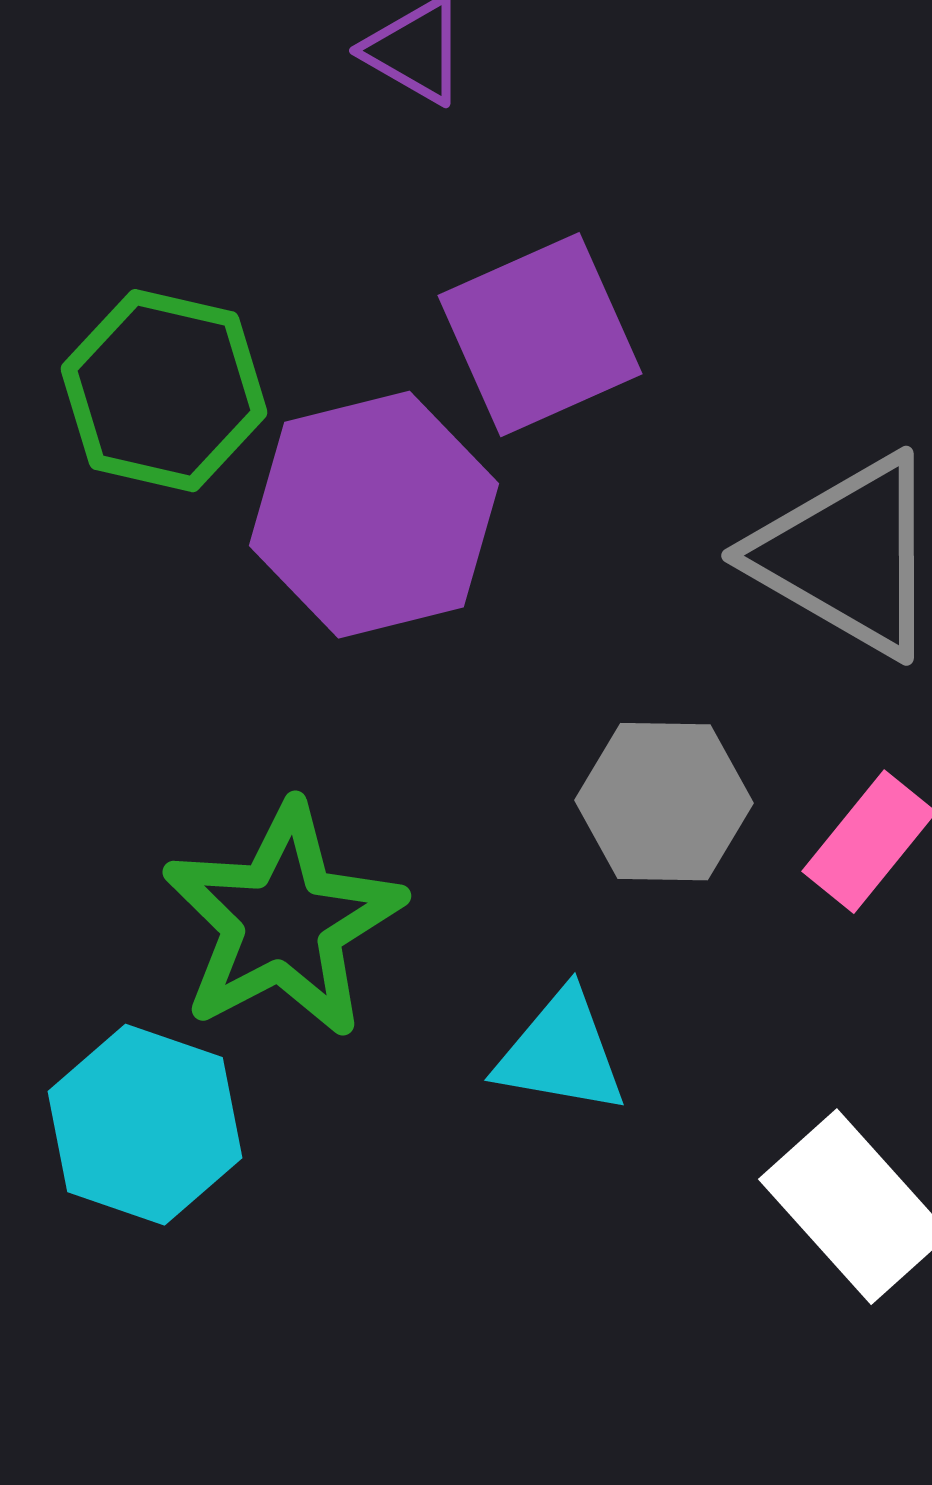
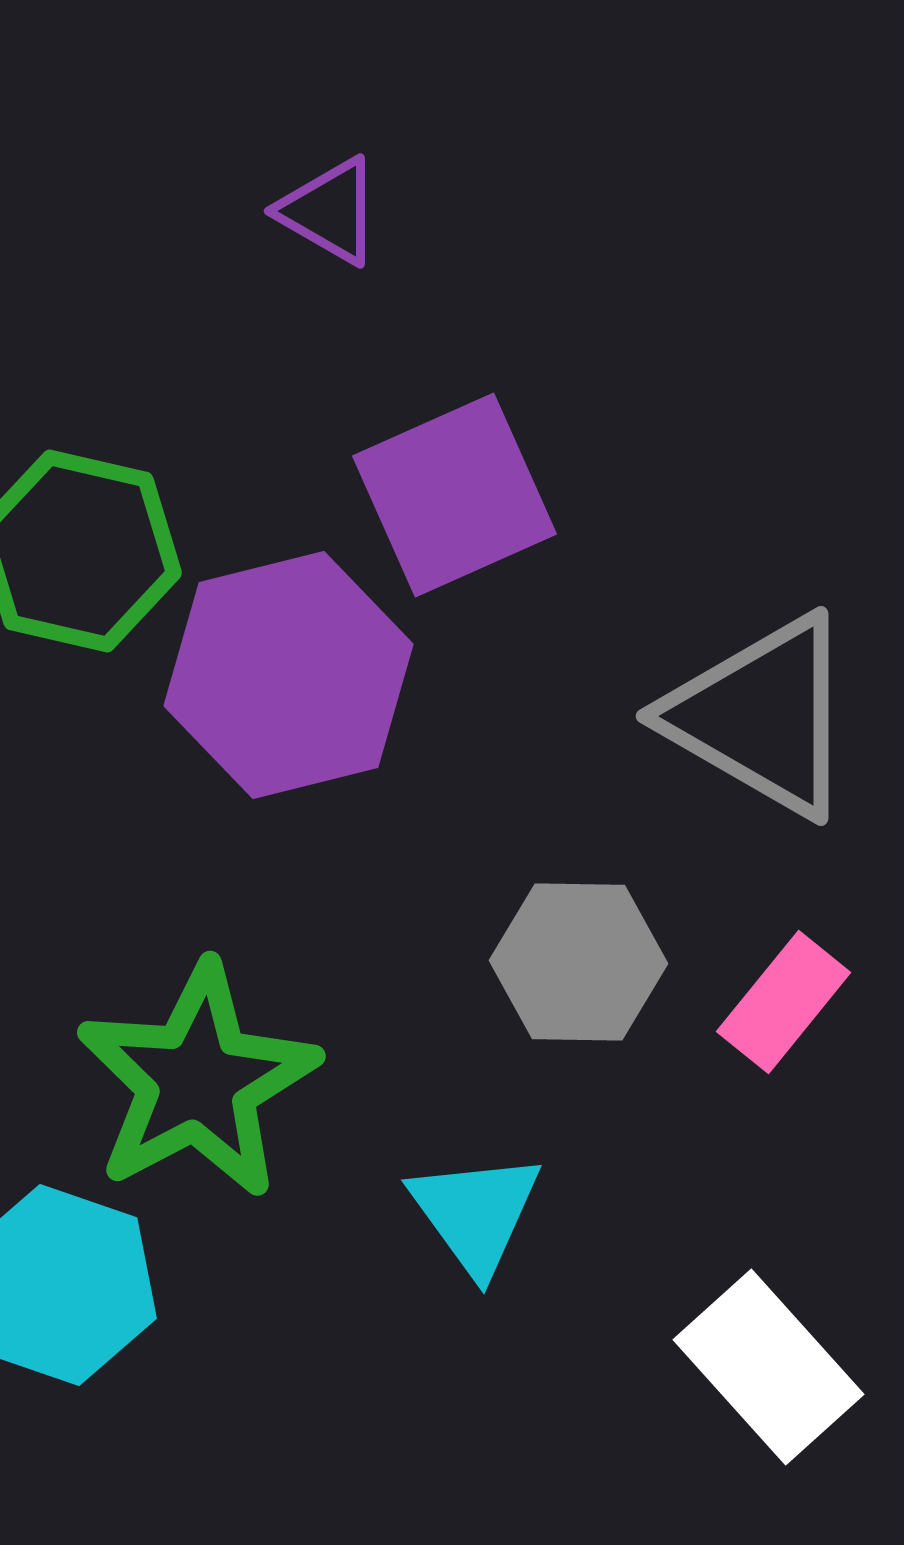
cyan triangle: (561, 1053) -> (476, 1213), turned 44

